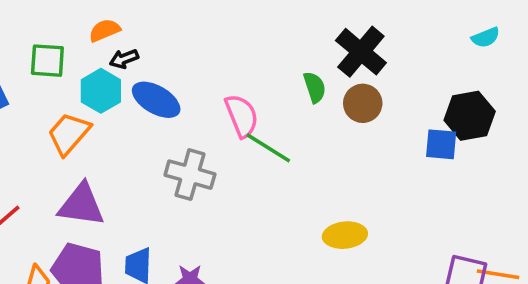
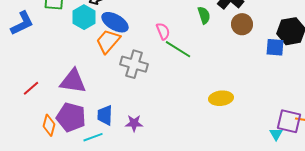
brown circle: (363, 103) -> (242, 24), moved
pink semicircle: (242, 116) -> (163, 31), size x0.7
orange trapezoid: (69, 134) -> (108, 41), moved

